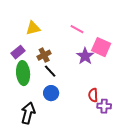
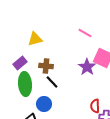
pink line: (77, 29) -> (85, 33), moved
brown cross: (44, 55) -> (46, 66), turned 32
blue circle: (51, 93) -> (44, 104), moved

